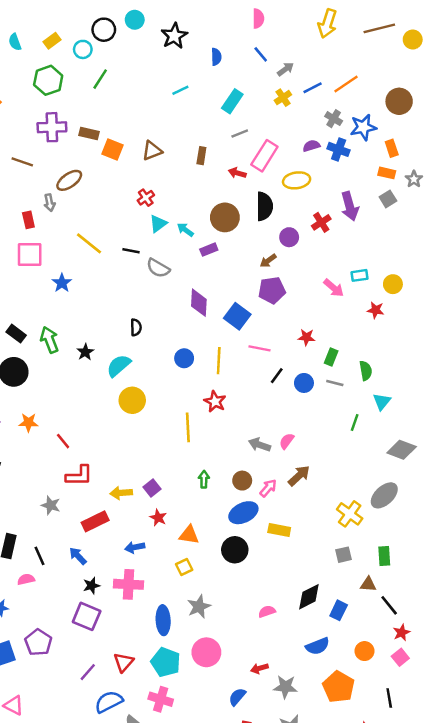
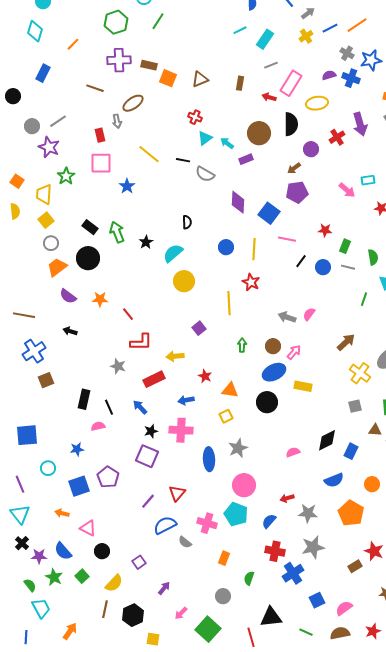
cyan line: (180, 90) -> (240, 30), moved
red cross: (146, 198) -> (195, 117), turned -32
brown arrow: (299, 476) -> (346, 342), moved
purple square: (152, 488) -> (199, 328), moved
cyan pentagon: (166, 662) -> (236, 514), moved

